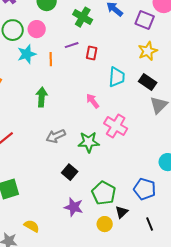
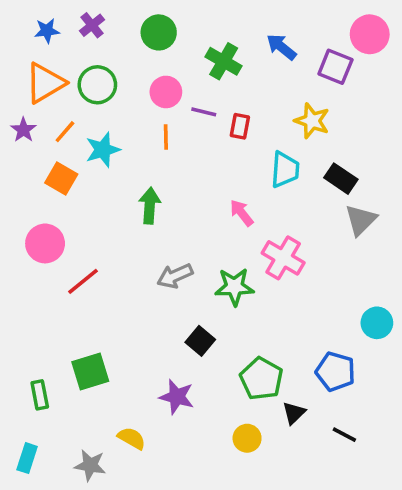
pink circle: (37, 29) -> (166, 92), moved
purple line: (72, 45) -> (204, 112), turned 32
yellow star: (148, 51) -> (312, 121), moved, turned -30
cyan star: (27, 54) -> (103, 150), moved
purple star: (74, 207) -> (177, 397), moved
yellow circle: (105, 224) -> (247, 438), moved
black line: (150, 224) -> (344, 435), turned -40

